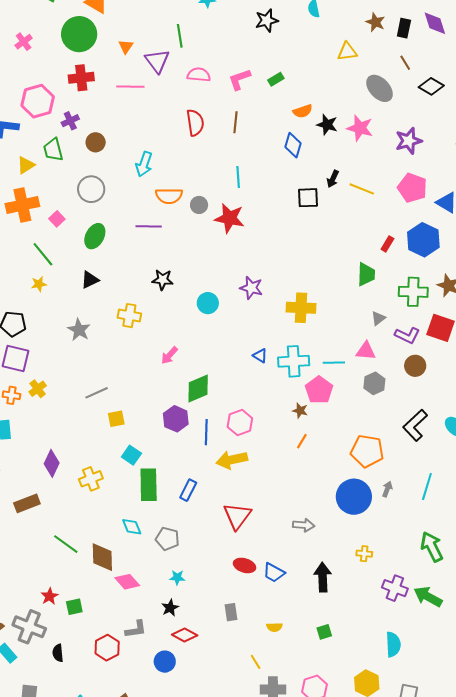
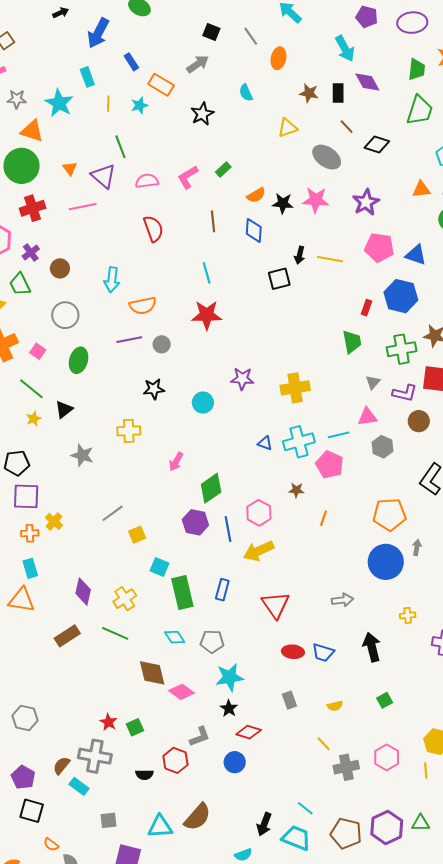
brown line: (236, 122) -> (213, 221), moved
gray circle: (199, 205) -> (162, 344), moved
black triangle: (90, 280) -> (64, 409), moved
brown star: (300, 411) -> (296, 490), moved
green line: (66, 544) -> (115, 633), moved
cyan star: (177, 577) -> (230, 677), size x1.8
black semicircle: (58, 653) -> (144, 775), moved, turned -72

